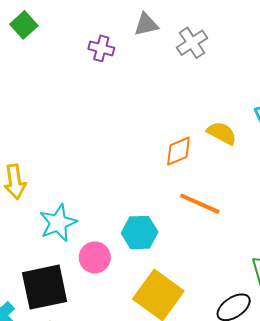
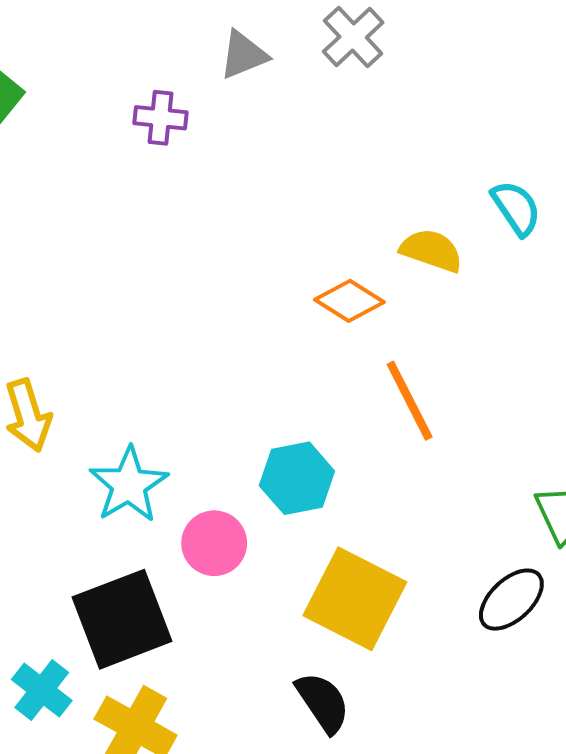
gray cross: (192, 43) -> (353, 37), moved
orange diamond: (178, 151) -> (349, 301), turned 64
orange line: (200, 204) -> (410, 401), turned 48

